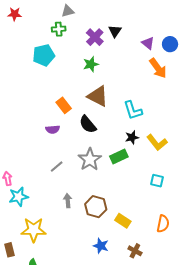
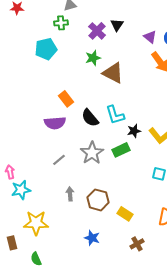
brown triangle: (98, 96) -> (113, 73), moved
cyan L-shape: (133, 110) -> (115, 115), moved
purple semicircle: (53, 129) -> (55, 123), size x1.5
blue star: (101, 246) -> (92, 238), moved
brown cross: (135, 251) -> (137, 244), turned 32

